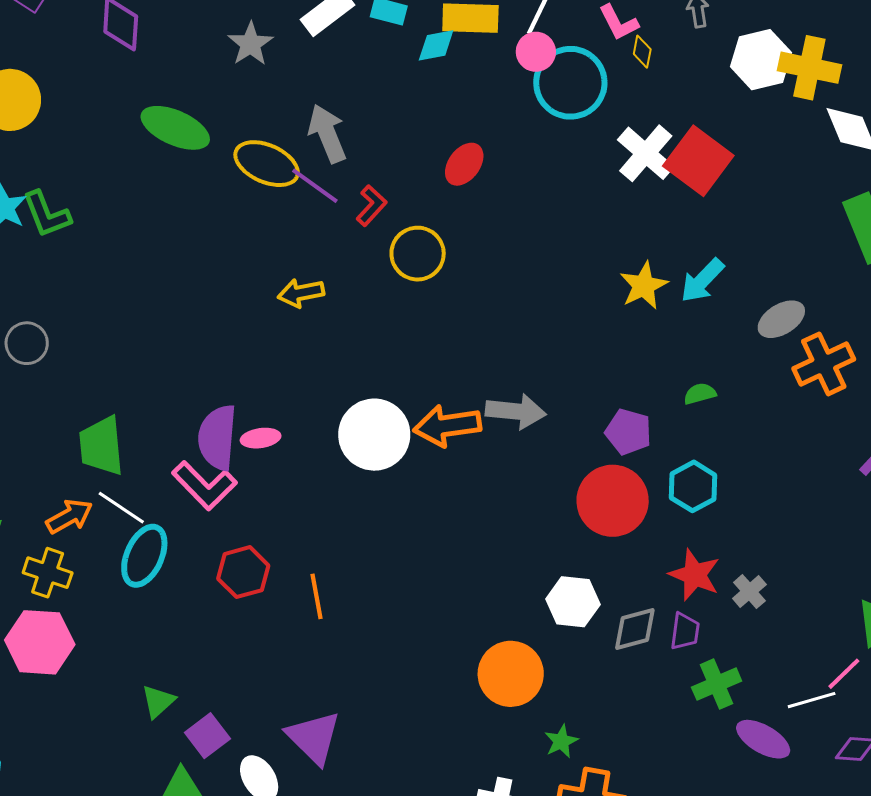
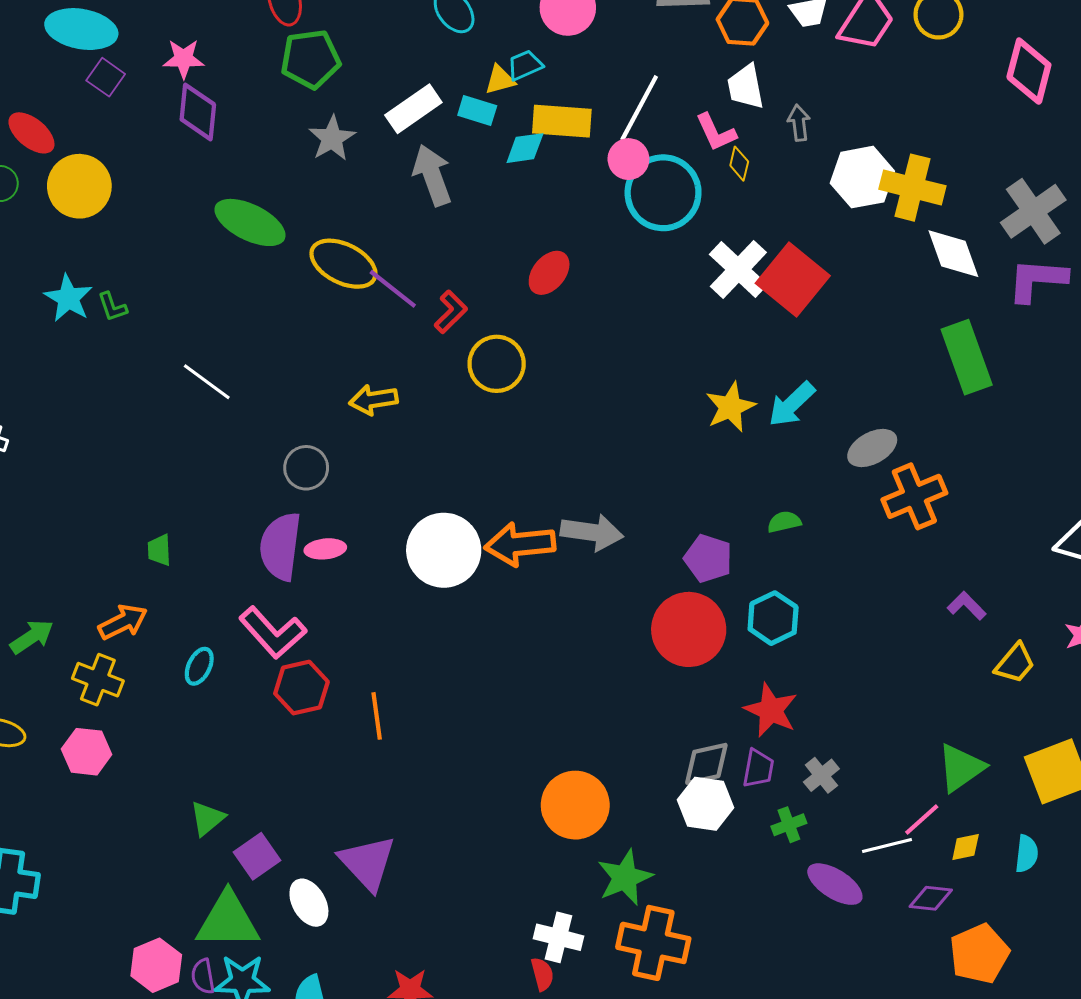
gray arrow: (327, 134) -> (432, 175), moved
green L-shape: (47, 214) -> (112, 307), size x0.6
gray circle: (27, 343) -> (306, 468), moved
green trapezoid: (101, 446) -> (159, 550), size x0.5
pink L-shape: (204, 486) -> (273, 633), moved
white line: (121, 508) -> (207, 382), moved
cyan ellipse: (144, 556) -> (199, 666), size x0.6
gray cross: (749, 592) -> (821, 775), moved
white hexagon: (573, 602) -> (706, 804), moved
pink hexagon: (40, 642) -> (87, 752), size x0.7
green cross: (717, 684) -> (789, 825), size x0.7
green star: (561, 741) -> (625, 877), size x1.6

